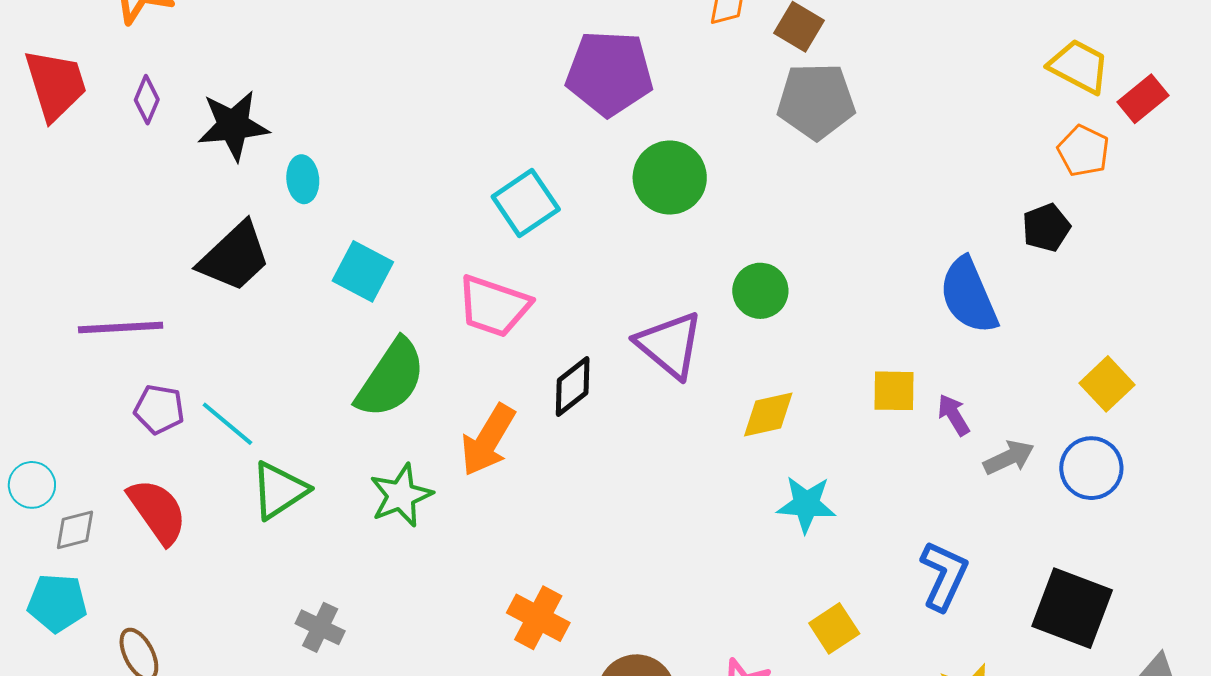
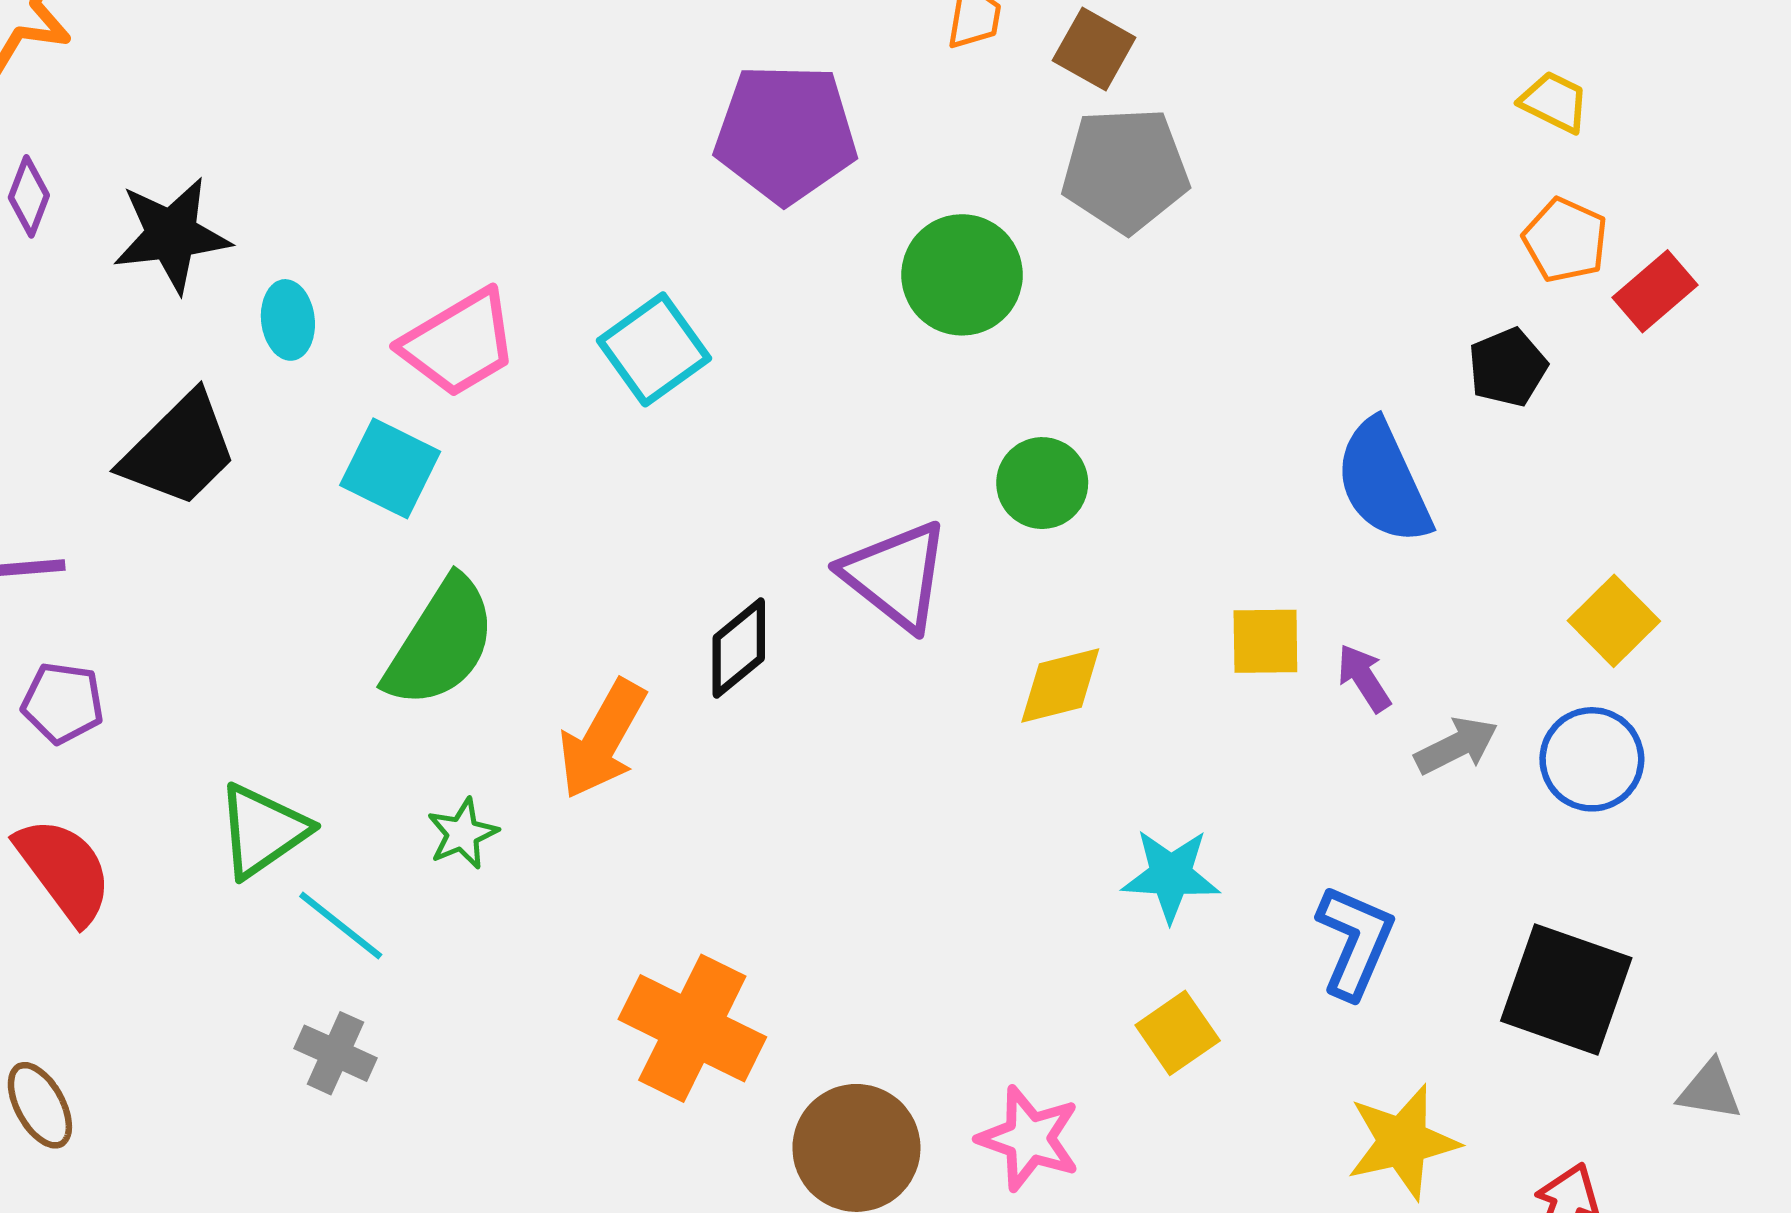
yellow trapezoid: (1079, 66) -> (1554, 102), size x0.7
red rectangle: (1143, 99) -> (1655, 291), moved
green circle: (670, 178) -> (962, 275), moved
pink trapezoid: (494, 306) -> (459, 343), moved, turned -48
cyan line: (227, 424) -> (341, 925), moved
green star: (401, 495) -> (462, 834), size x0.7
cyan star: (806, 504) -> (1171, 875), moved
orange cross: (538, 618) -> (692, 1028), size x1.4

